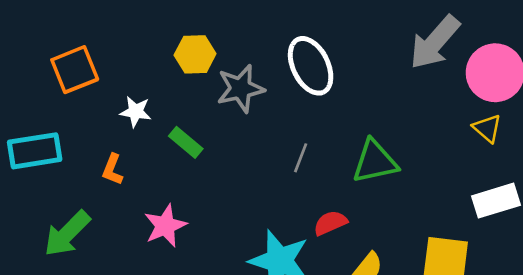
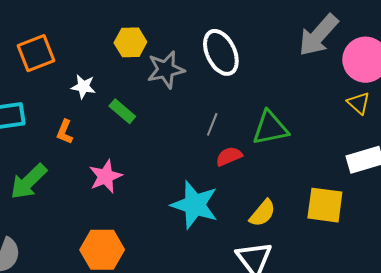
red semicircle: (330, 223) -> (229, 156), moved

